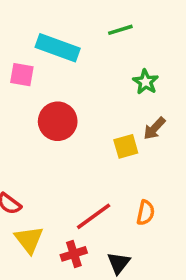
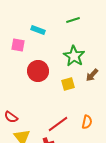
cyan rectangle: (58, 48) -> (38, 30), size x0.6
green star: (146, 82) -> (74, 56), moved, size x1.5
yellow square: (126, 146) -> (68, 84), moved

